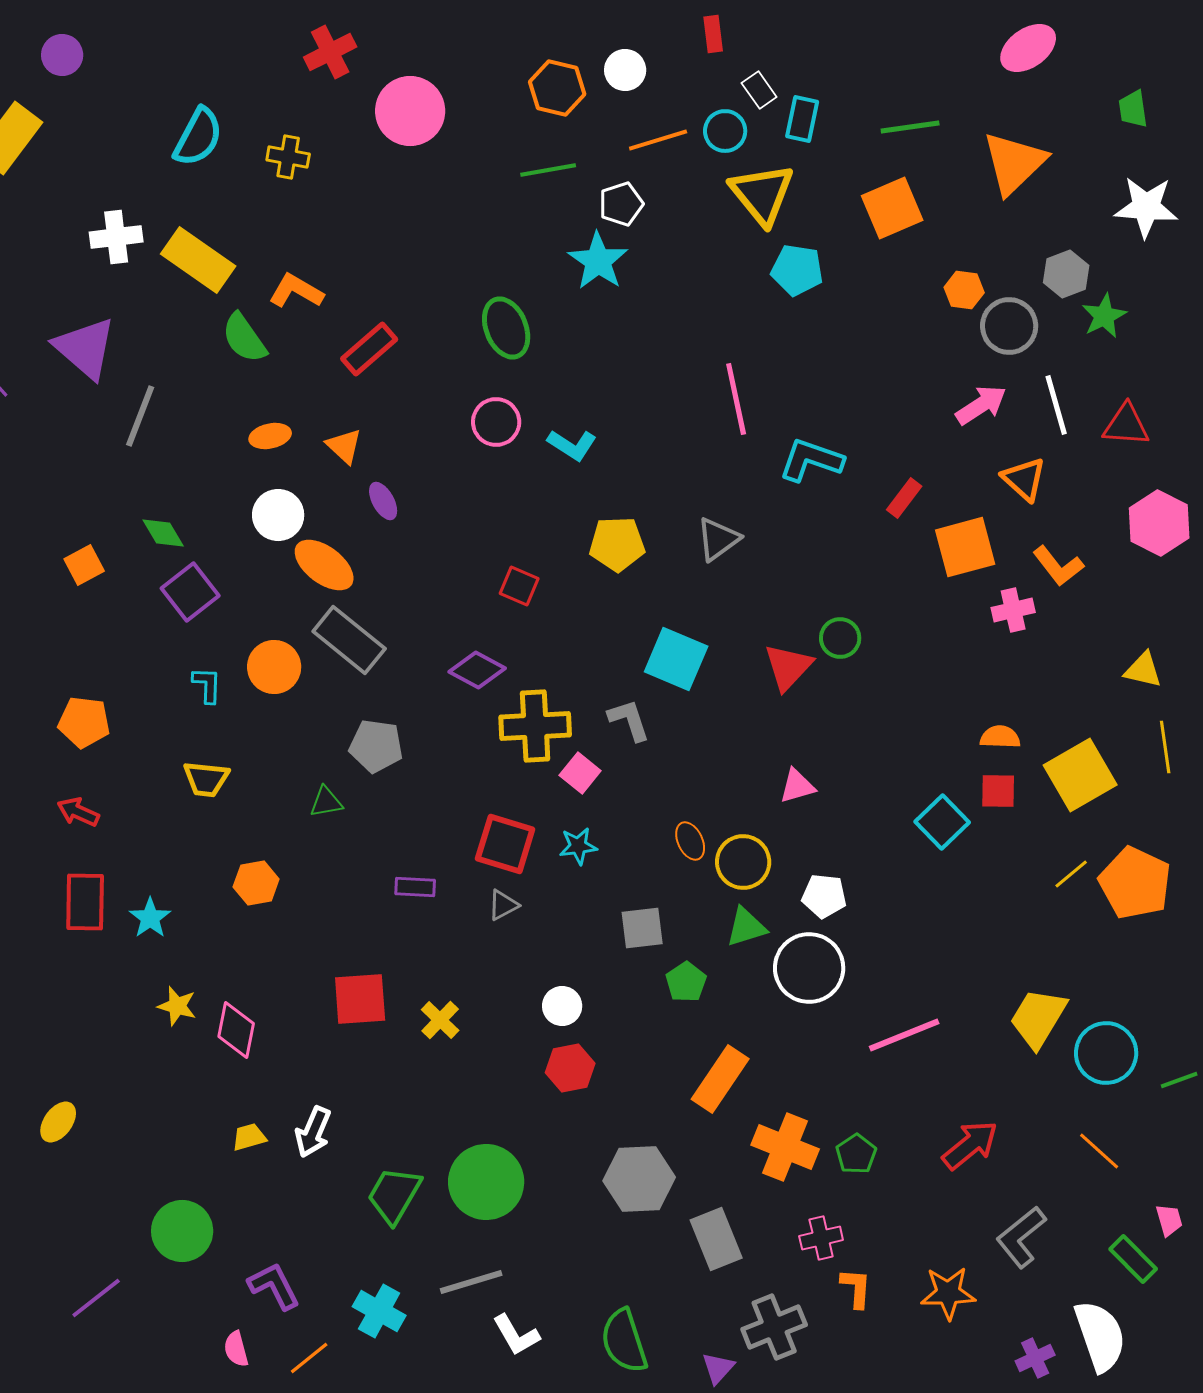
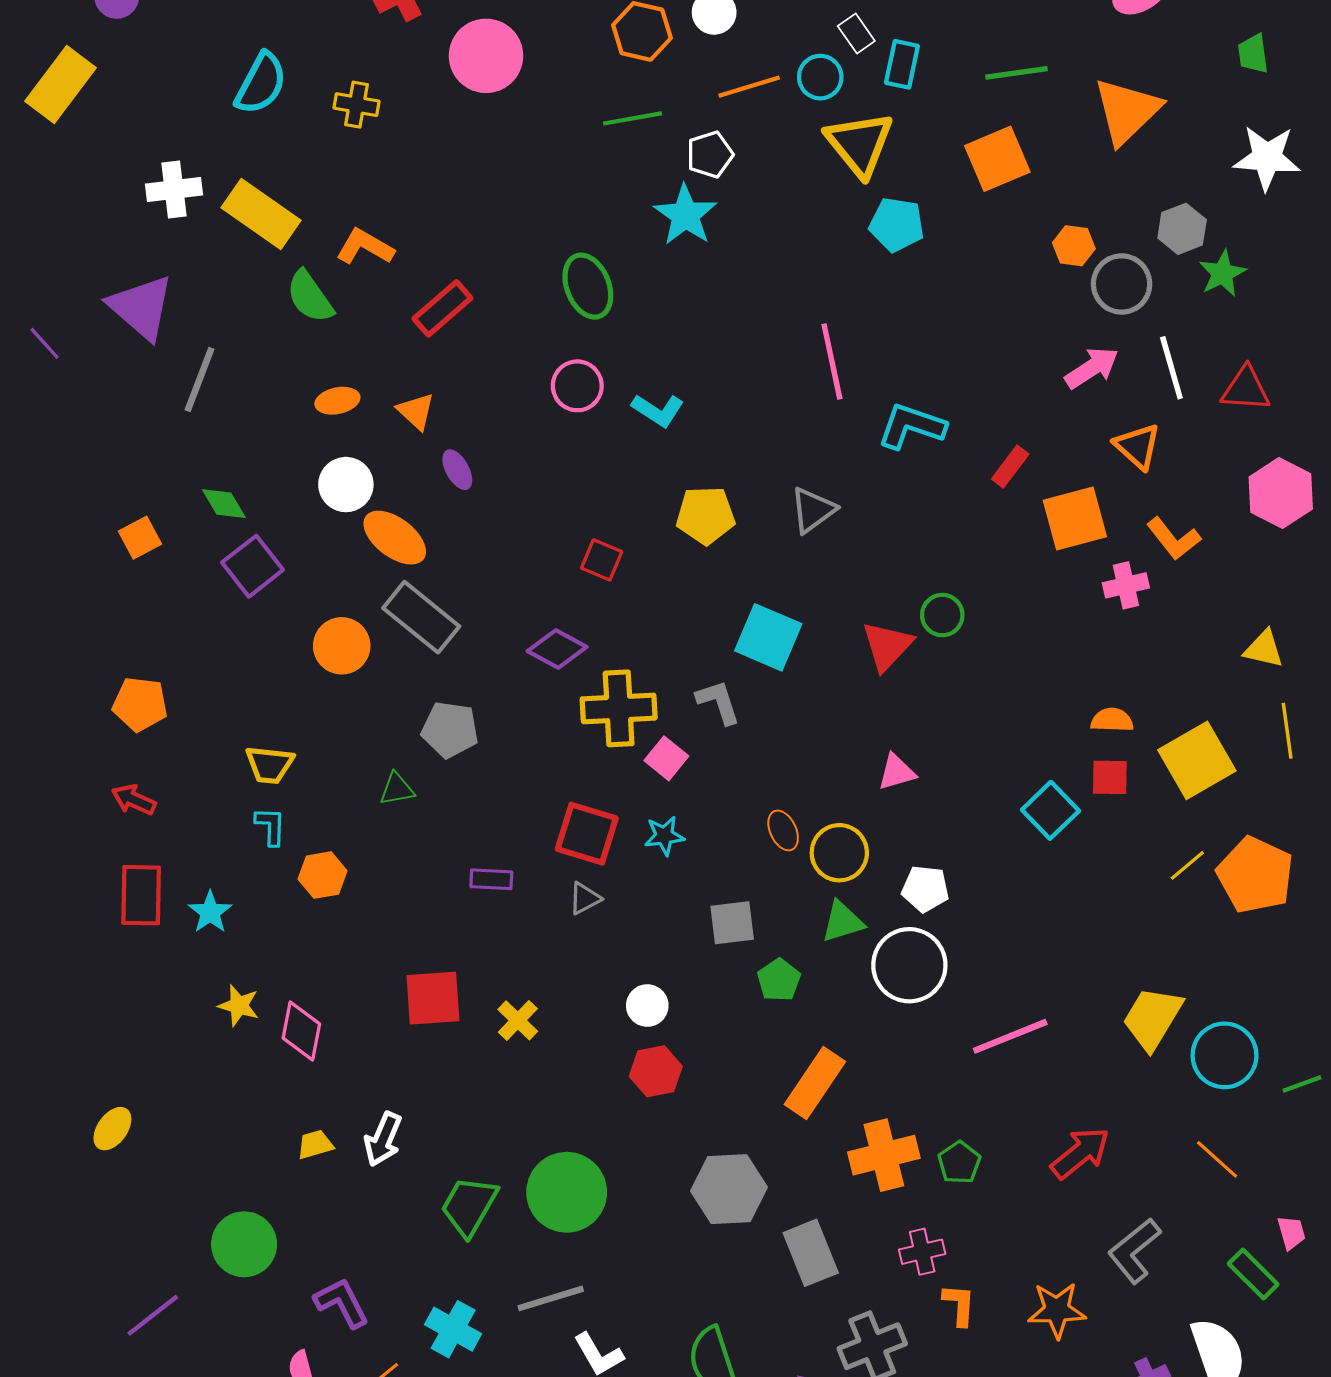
cyan L-shape: (207, 685) -> (271, 826), moved
orange cross: (785, 1147) -> (884, 1155), turned -36

